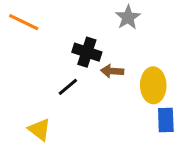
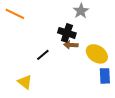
black cross: (87, 52) -> (67, 33), moved
yellow ellipse: (153, 85) -> (97, 54), turned -55

